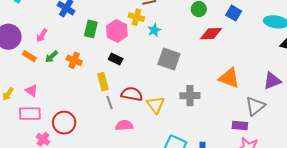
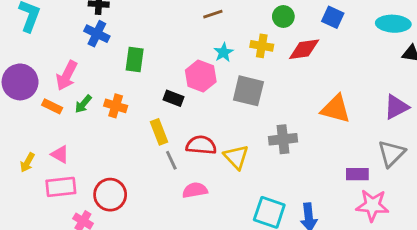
yellow cross: (136, 17) -> (262, 46), moved
pink hexagon: (117, 31) -> (201, 76), moved
pink arrow: (42, 35) -> (67, 76), size x1.5
gray triangle: (255, 106) -> (391, 153), moved

